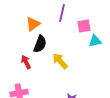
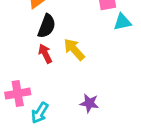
red arrow: (26, 62) -> (45, 54), moved

